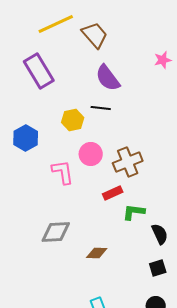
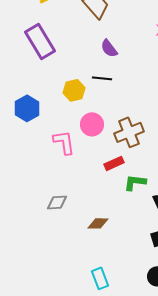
purple semicircle: (108, 78) -> (109, 48), size x0.7
gray diamond: (56, 232) -> (57, 202), size x0.7

